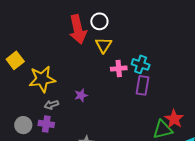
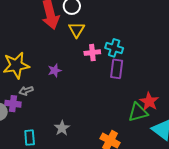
purple star: (81, 95) -> (55, 70), moved
purple cross: (46, 124) -> (13, 104), moved

